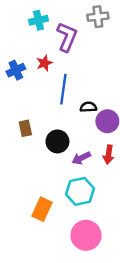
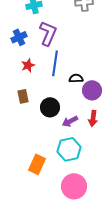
purple L-shape: (67, 37) -> (48, 33), moved
red star: (44, 63) -> (28, 65), moved
blue cross: (16, 70) -> (19, 37), moved

